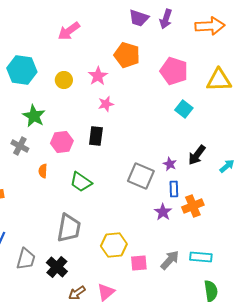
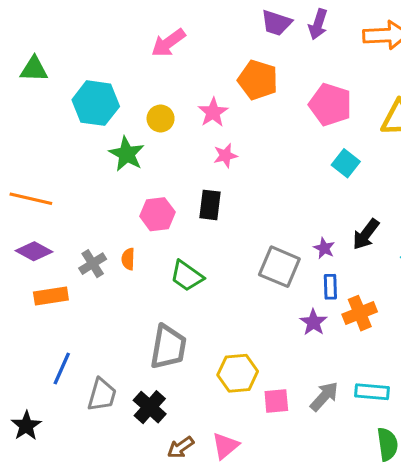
green star: (34, 116) -> (127, 154), moved
gray cross: (20, 146) -> (93, 264), moved, turned 30

